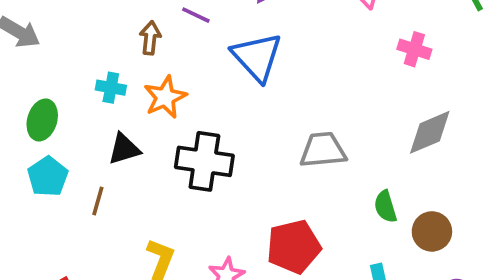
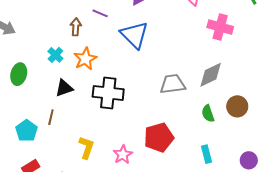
pink cross: (414, 49) -> (220, 27), size x1.4
cyan cross: (111, 88) -> (55, 55), turned 35
gray diamond: (430, 132) -> (211, 75), moved
cyan pentagon: (48, 176) -> (27, 131), moved
brown circle: (432, 231) -> (237, 106), moved

